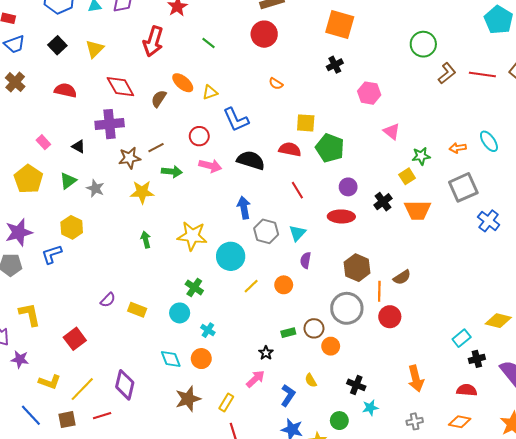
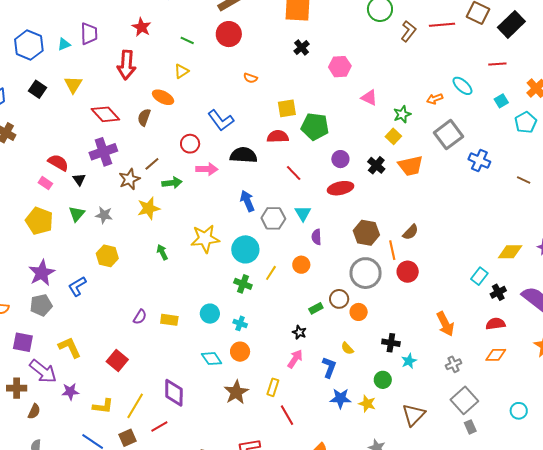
green line: (209, 43) -> (187, 40), moved
red semicircle: (65, 90) -> (58, 163), moved, turned 30
yellow triangle: (210, 92) -> (181, 71), moved
black triangle: (79, 146) -> (79, 179), turned 40
yellow hexagon: (72, 227) -> (107, 256), moved
green cross: (194, 287) -> (243, 284), moved

